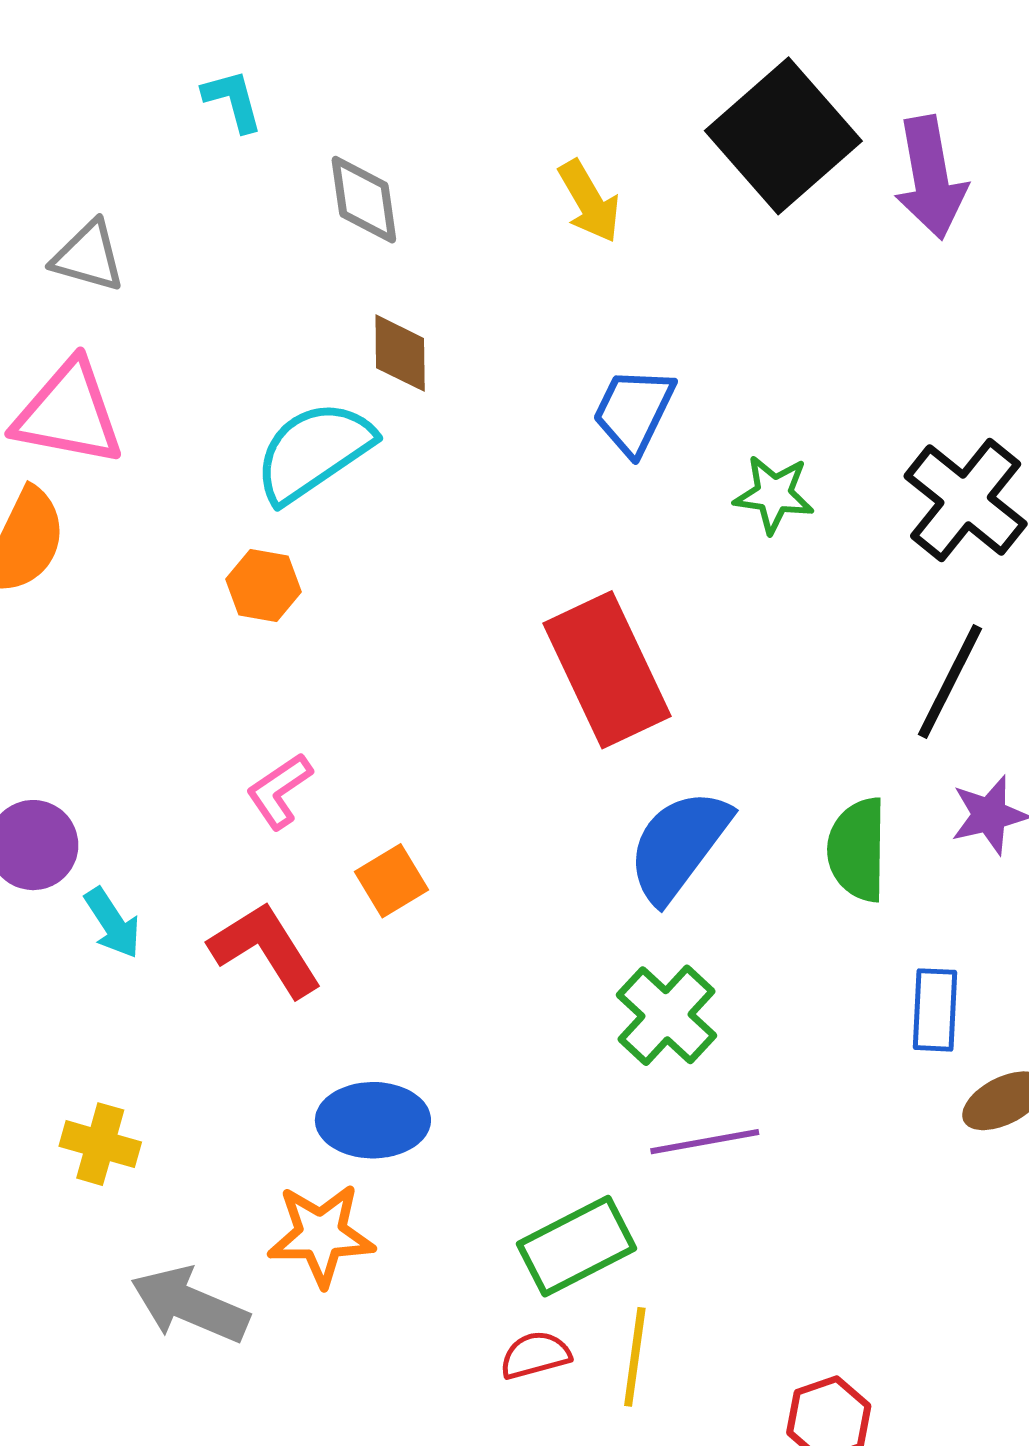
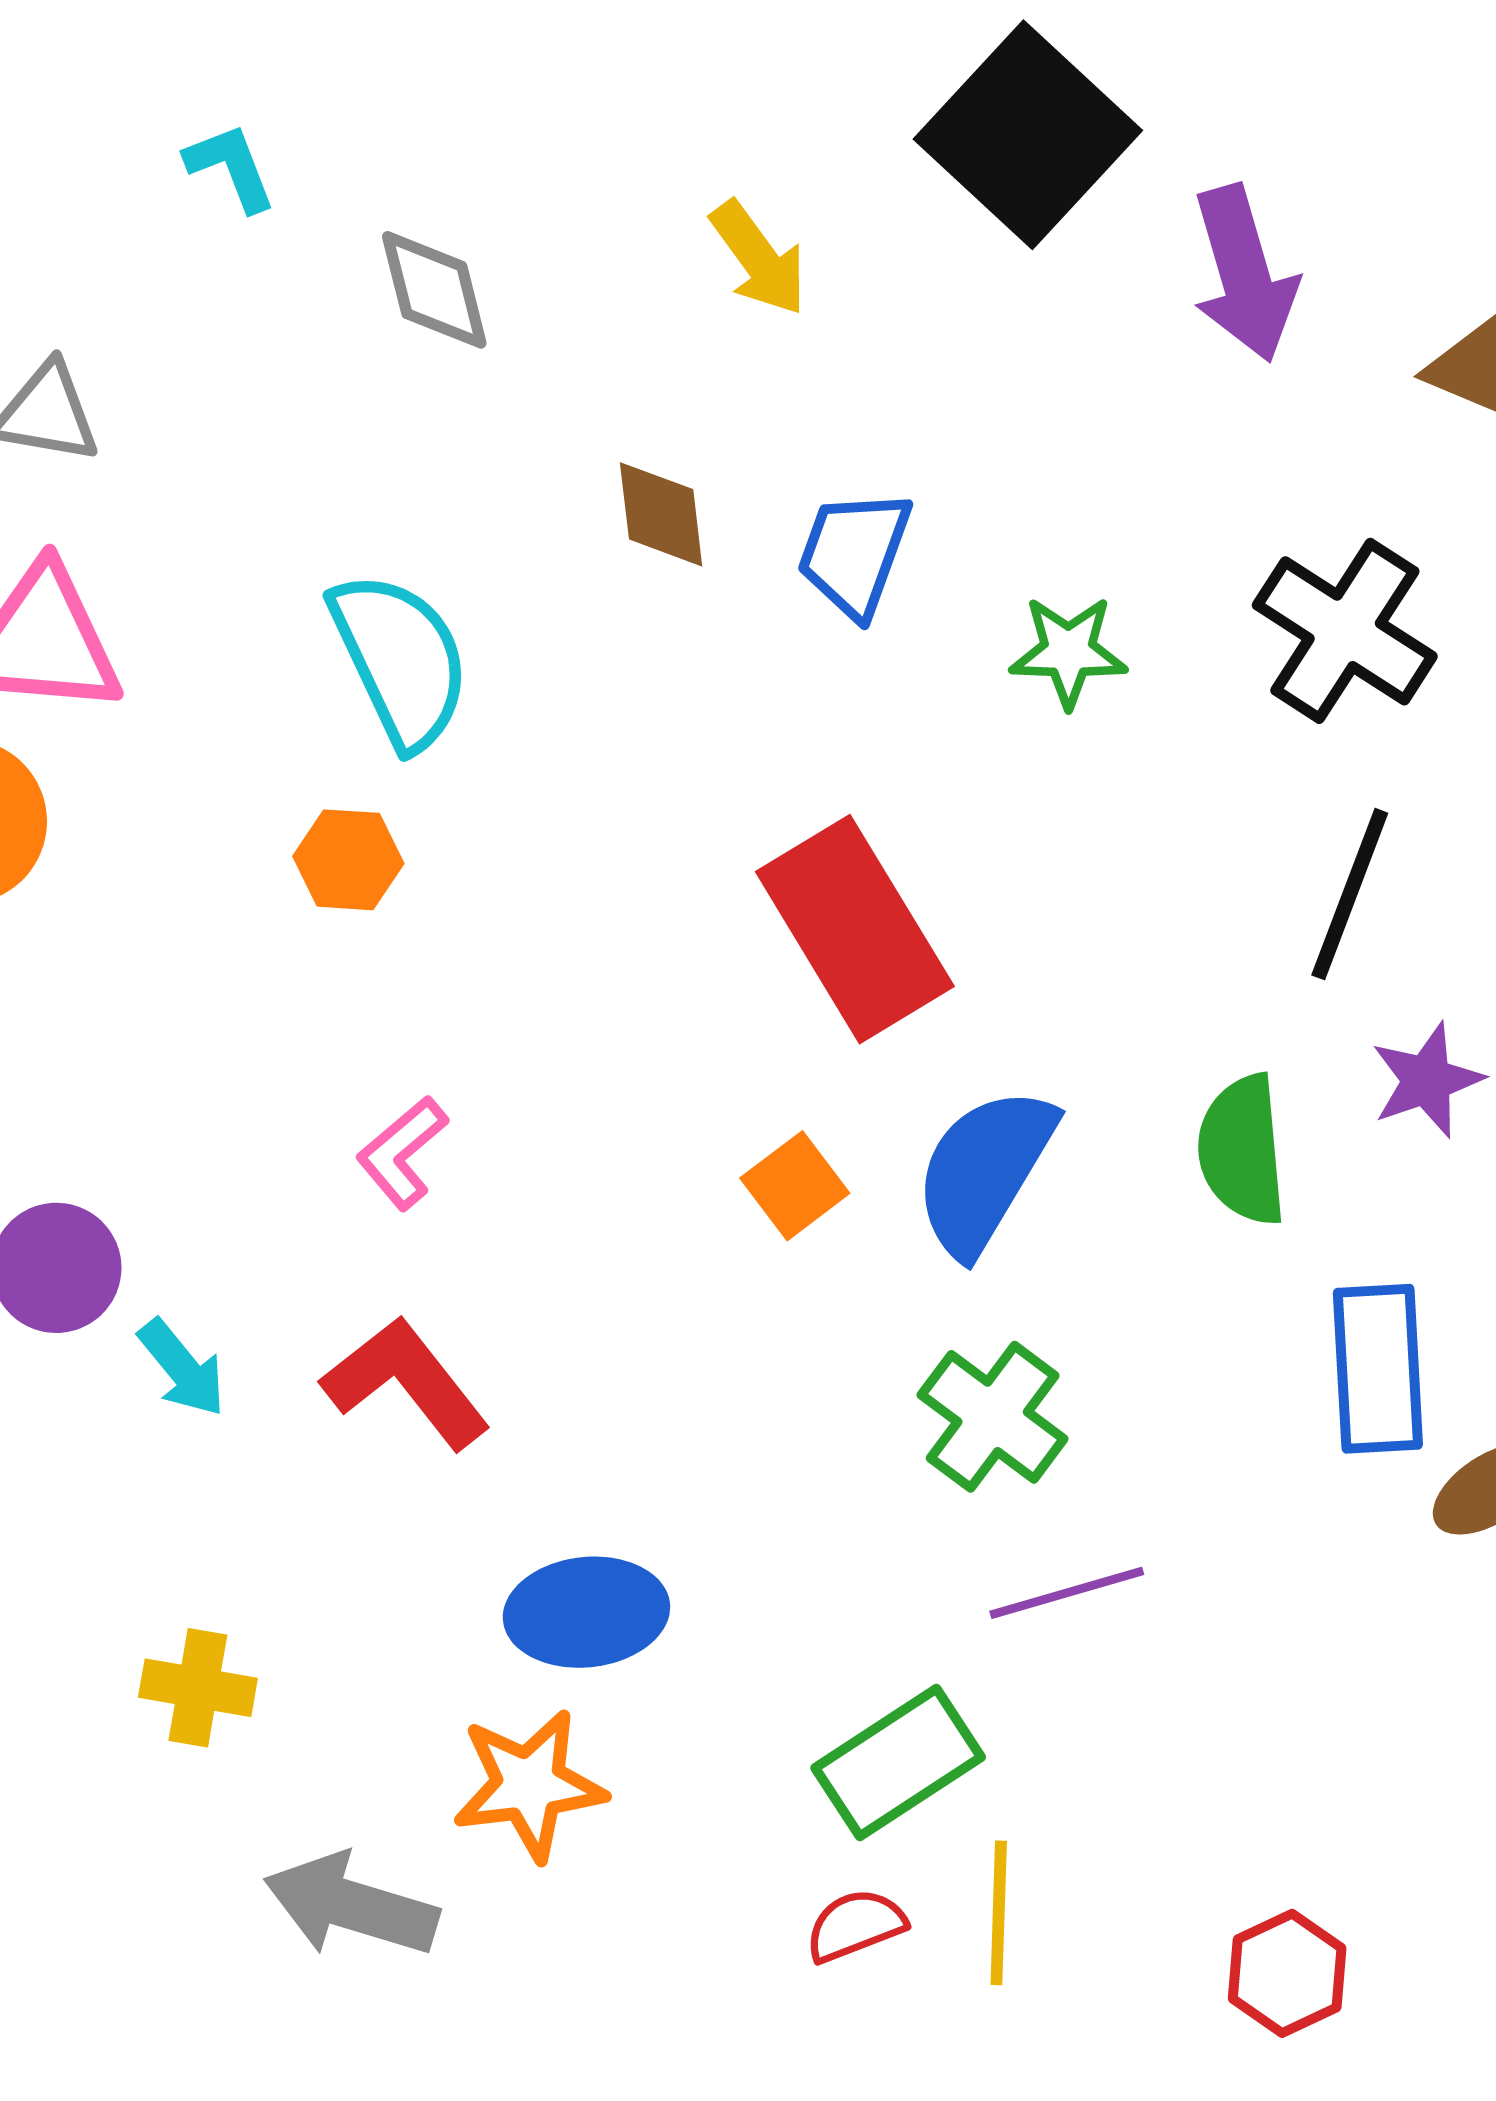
purple arrow: (931, 178) -> (1244, 274), moved
brown diamond: (400, 353) -> (661, 514), moved
cyan semicircle: (314, 451) -> (400, 660), turned 105
orange square: (391, 881) -> (795, 1186), moved
blue rectangle: (935, 1010) -> (1378, 1369), size x1.4

